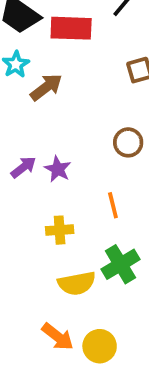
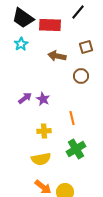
brown arrow: (46, 87) -> (57, 56), moved, turned -132
brown circle: (128, 142) -> (81, 76), moved
yellow semicircle: (77, 283) -> (41, 159), moved

